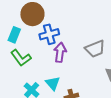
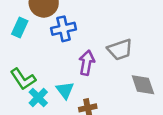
purple arrow: (60, 52) -> (87, 63), moved
green L-shape: (21, 58) -> (23, 79), moved

